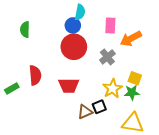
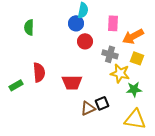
red circle: (74, 47) -> (85, 41), moved, size x0.6
gray cross: (107, 57) -> (110, 54), turned -35
yellow square: (135, 78) -> (137, 58), moved
yellow star: (112, 88) -> (120, 73), moved, turned -30

